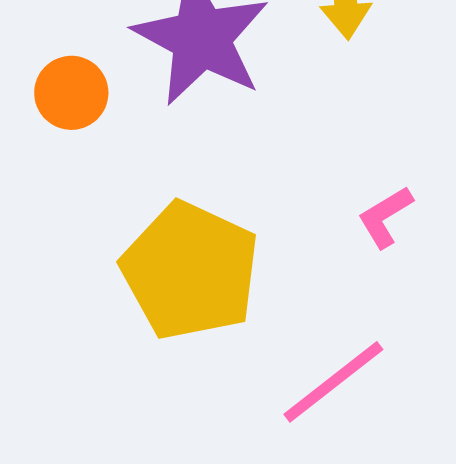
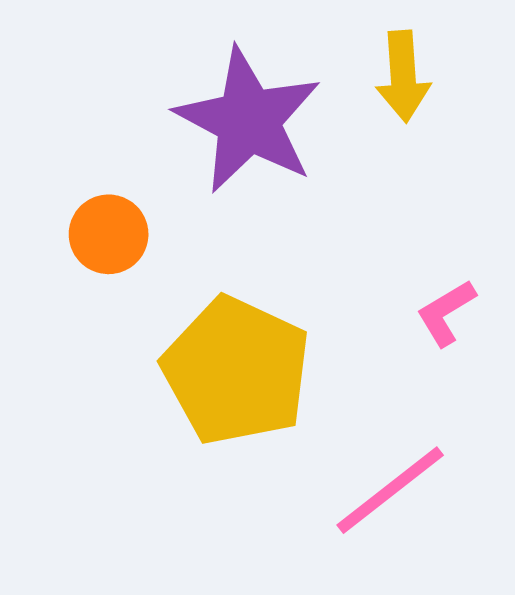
orange circle: (71, 93) -> (109, 234), moved

